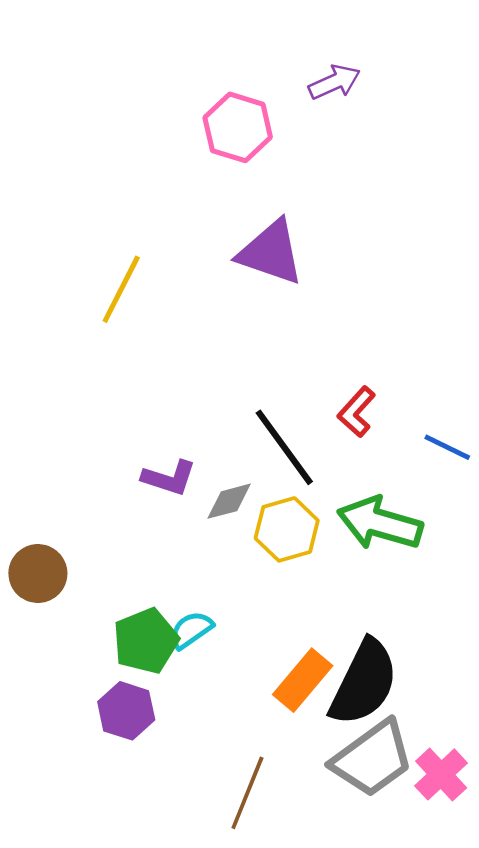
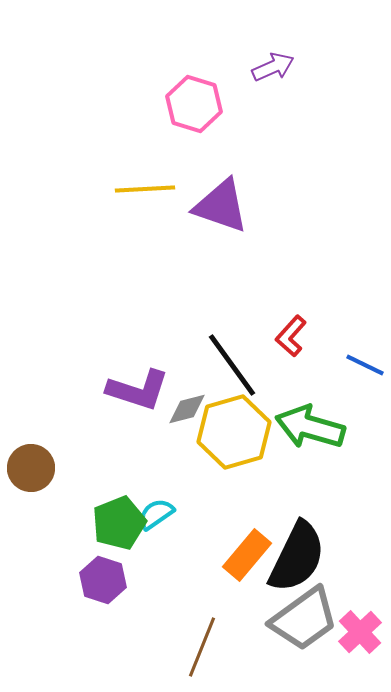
yellow line: (121, 289) -> (145, 189), moved, turned 60
purple L-shape: (169, 478) -> (138, 390), size x1.4
yellow hexagon: (287, 529) -> (234, 432), size x1.4

